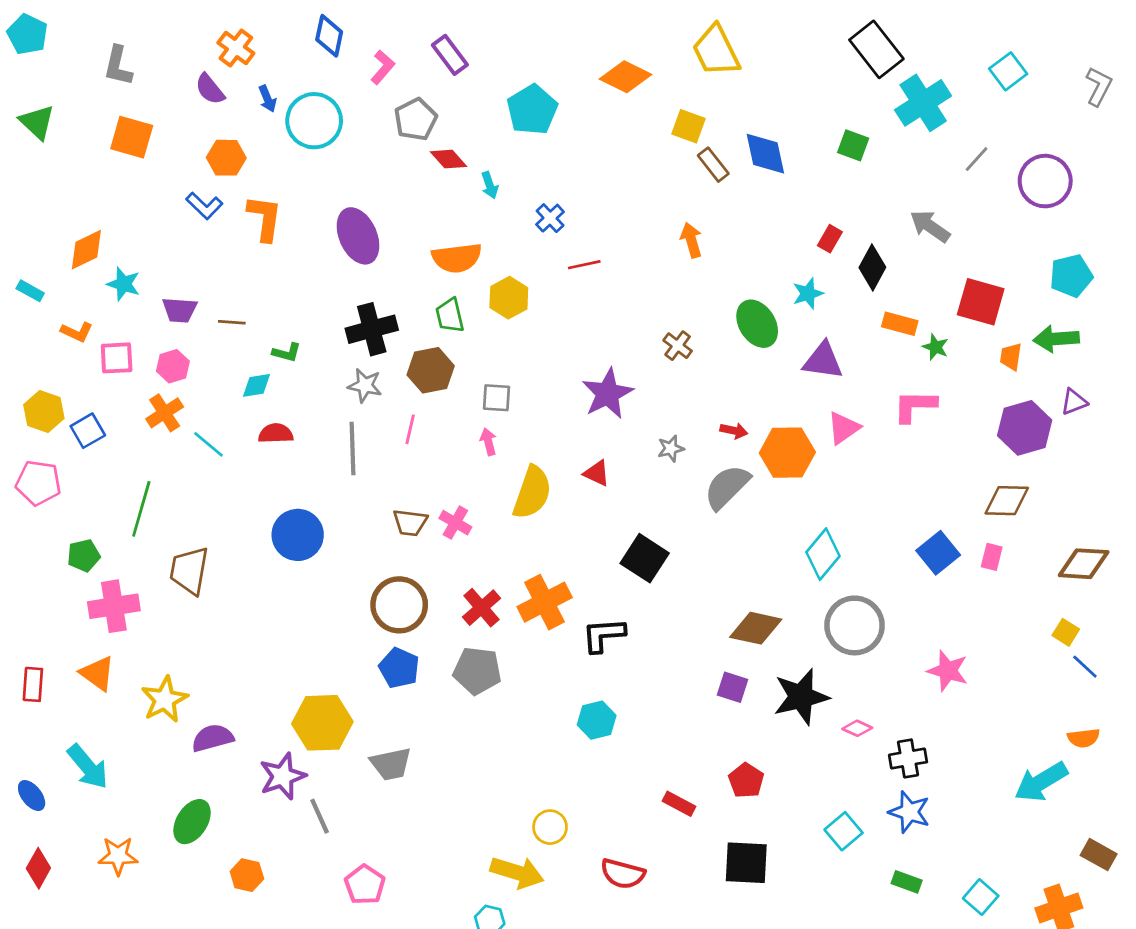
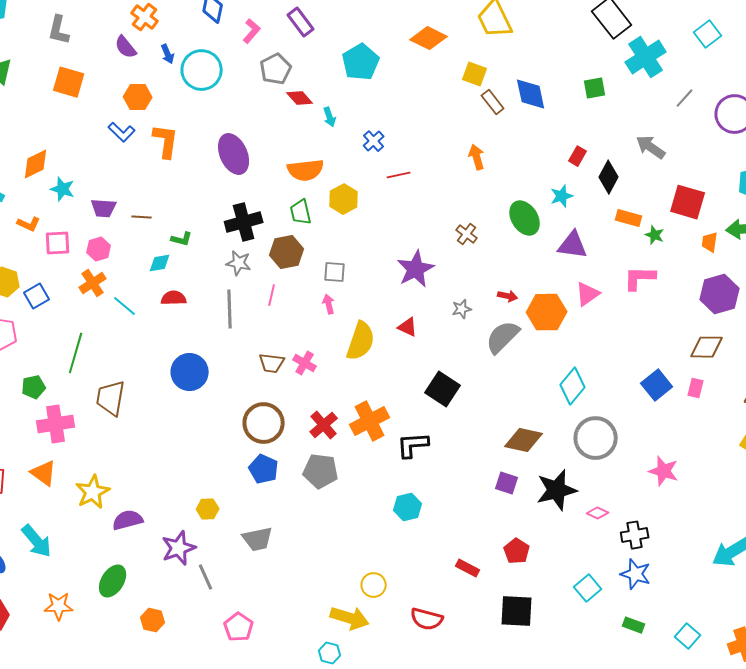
green square: (853, 145) -> (595, 88), turned -30
yellow hexagon: (322, 723) -> (208, 509), size x0.5

